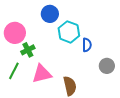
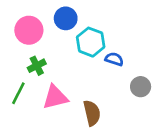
pink circle: (15, 33) -> (29, 30), moved
blue semicircle: (87, 45) -> (114, 59), turned -72

